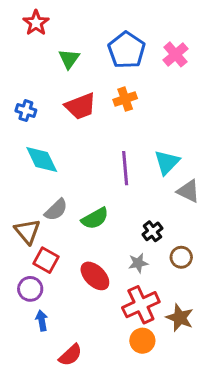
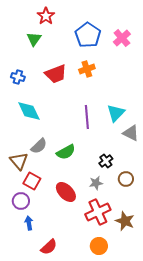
red star: (36, 23) -> (46, 16), moved
green triangle: (69, 59) -> (34, 39), moved
orange circle: (142, 341) -> (99, 246), moved

